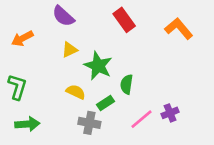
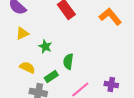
green star: (98, 66) -> (45, 46), size x0.6
purple cross: (170, 113) -> (111, 84), moved, turned 32

